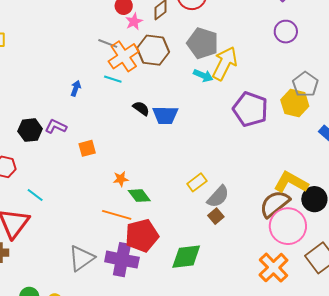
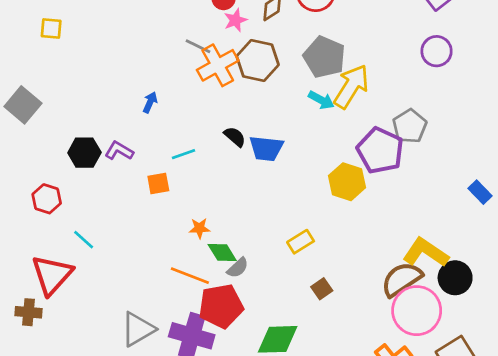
cyan line: (113, 79) -> (184, 154), moved, turned -42
gray pentagon: (305, 84) -> (410, 126), moved
yellow hexagon: (295, 103) -> (347, 182), moved
gray semicircle: (218, 197) -> (238, 268), moved, size x0.7

